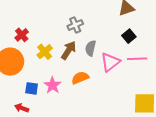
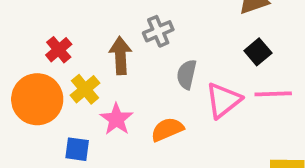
brown arrow: (69, 50) -> (120, 56), moved, turned -36
yellow cross: (45, 52) -> (85, 89), moved
pink star: (52, 85) -> (116, 119), moved

